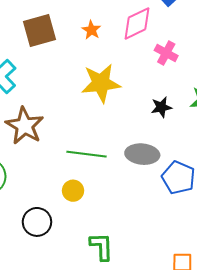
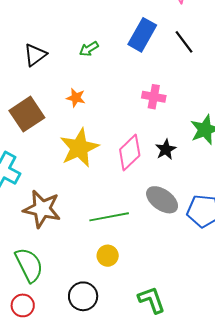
pink diamond: (137, 23) -> (130, 153), moved
yellow star: (101, 83) -> (79, 148), moved
gray ellipse: (142, 154) -> (162, 200), turned 48

